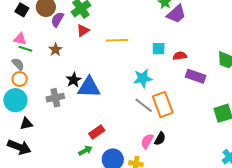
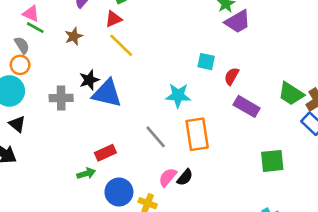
yellow line: (117, 40) -> (121, 45), moved, turned 35
red semicircle: (180, 56) -> (232, 76), turned -64
gray line: (144, 105) -> (156, 137), moved
black triangle: (26, 124) -> (17, 124), turned 40

